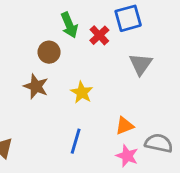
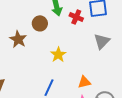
red cross: (99, 35) -> (76, 17), turned -32
brown star: (36, 86) -> (18, 39), moved

